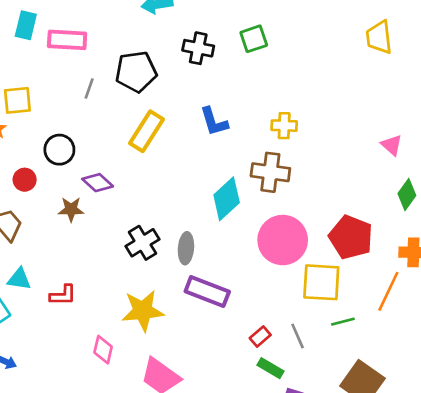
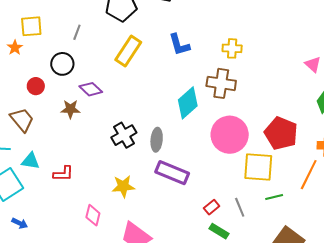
gray line: (89, 89) -> (77, 32), moved
yellow star: (143, 311) -> (123, 186), size x0.7

